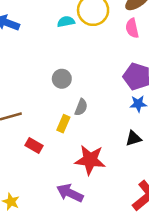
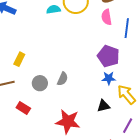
gray circle: (62, 79) -> (40, 83), moved
yellow rectangle: (63, 124) -> (19, 59), moved

